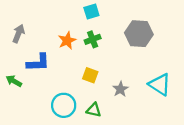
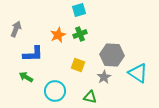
gray hexagon: (139, 34) -> (112, 55), moved
green arrow: (14, 81) -> (26, 77), moved
green triangle: (94, 110) -> (90, 97), moved

